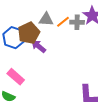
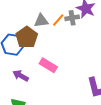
purple arrow: (38, 46) -> (21, 76), moved
pink rectangle: (16, 77) -> (48, 65), moved

